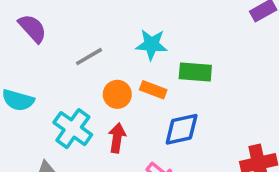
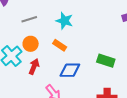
green rectangle: (195, 72) -> (106, 61), moved
orange circle: (117, 94) -> (31, 44), moved

